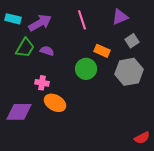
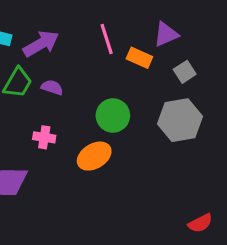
orange rectangle: (102, 51) -> (139, 58), moved
orange ellipse: (55, 103) -> (94, 156), moved, turned -60

